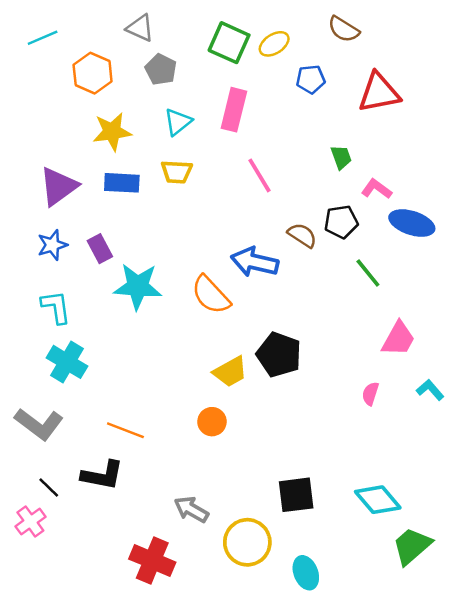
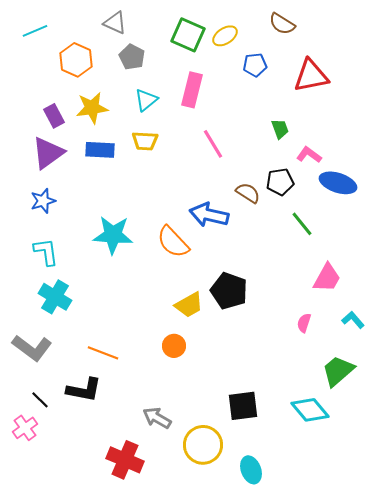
purple rectangle: (100, 249) -> (54, 116), moved
green trapezoid: (412, 546) -> (338, 371), moved

